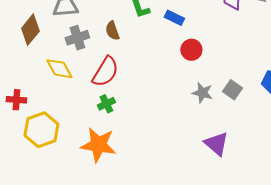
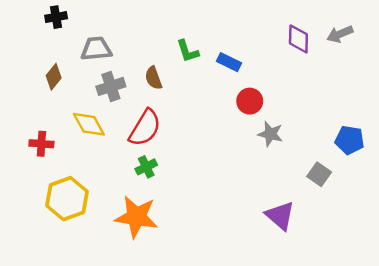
brown diamond: (30, 30) -> (54, 77), size x0.7
gray square: (232, 90) -> (319, 174), moved
gray star: (202, 93) -> (270, 134), moved
red cross: (16, 100) -> (41, 144), moved

